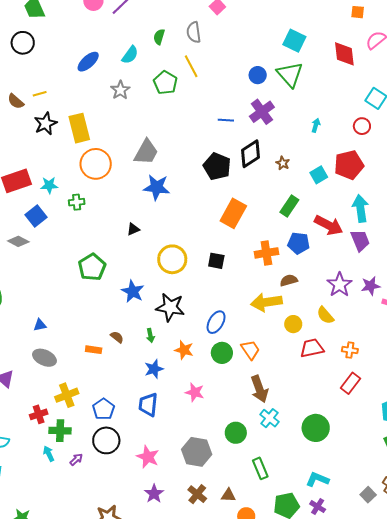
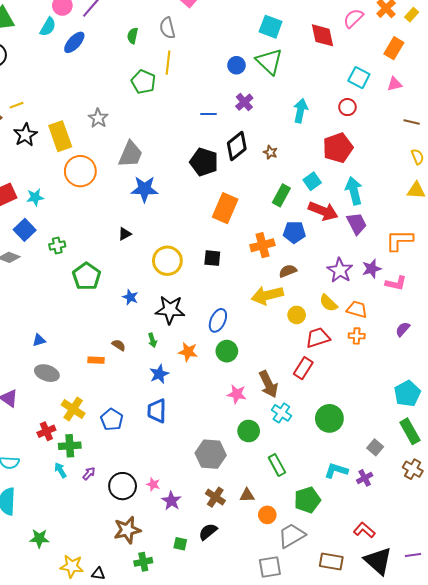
cyan semicircle: (130, 55) -> (48, 27), moved
blue ellipse: (88, 62) -> (74, 42), moved
yellow line: (191, 66) -> (168, 63), turned 40
gray star: (120, 90) -> (98, 118), moved
purple cross: (262, 112) -> (244, 102), size x0.7
cyan arrow: (316, 125) -> (300, 111), size x1.6
cyan square: (319, 175) -> (312, 181), moved
green cross: (77, 202) -> (57, 245), moved
blue star: (133, 291) -> (130, 297), size x0.7
orange trapezoid: (250, 350) -> (357, 309), moved, turned -35
red rectangle: (350, 383) -> (303, 368), moved
pink star: (195, 392) -> (237, 394), moved
yellow cross: (67, 395) -> (73, 409), turned -30
black circle: (106, 440) -> (123, 486), moved
pink star: (148, 457) -> (153, 484), moved, size x0.6
gray square: (368, 495) -> (375, 447), moved
purple cross: (318, 507) -> (365, 478), moved, turned 35

